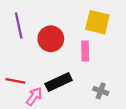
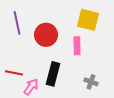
black rectangle: (59, 82) -> (53, 74), turned -50

